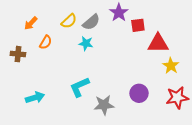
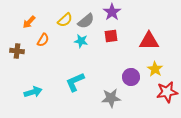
red square: (138, 25) -> (111, 36), moved
yellow star: (171, 66) -> (155, 69), moved
purple circle: (139, 93) -> (131, 77), moved
gray star: (104, 105) -> (111, 98), moved

